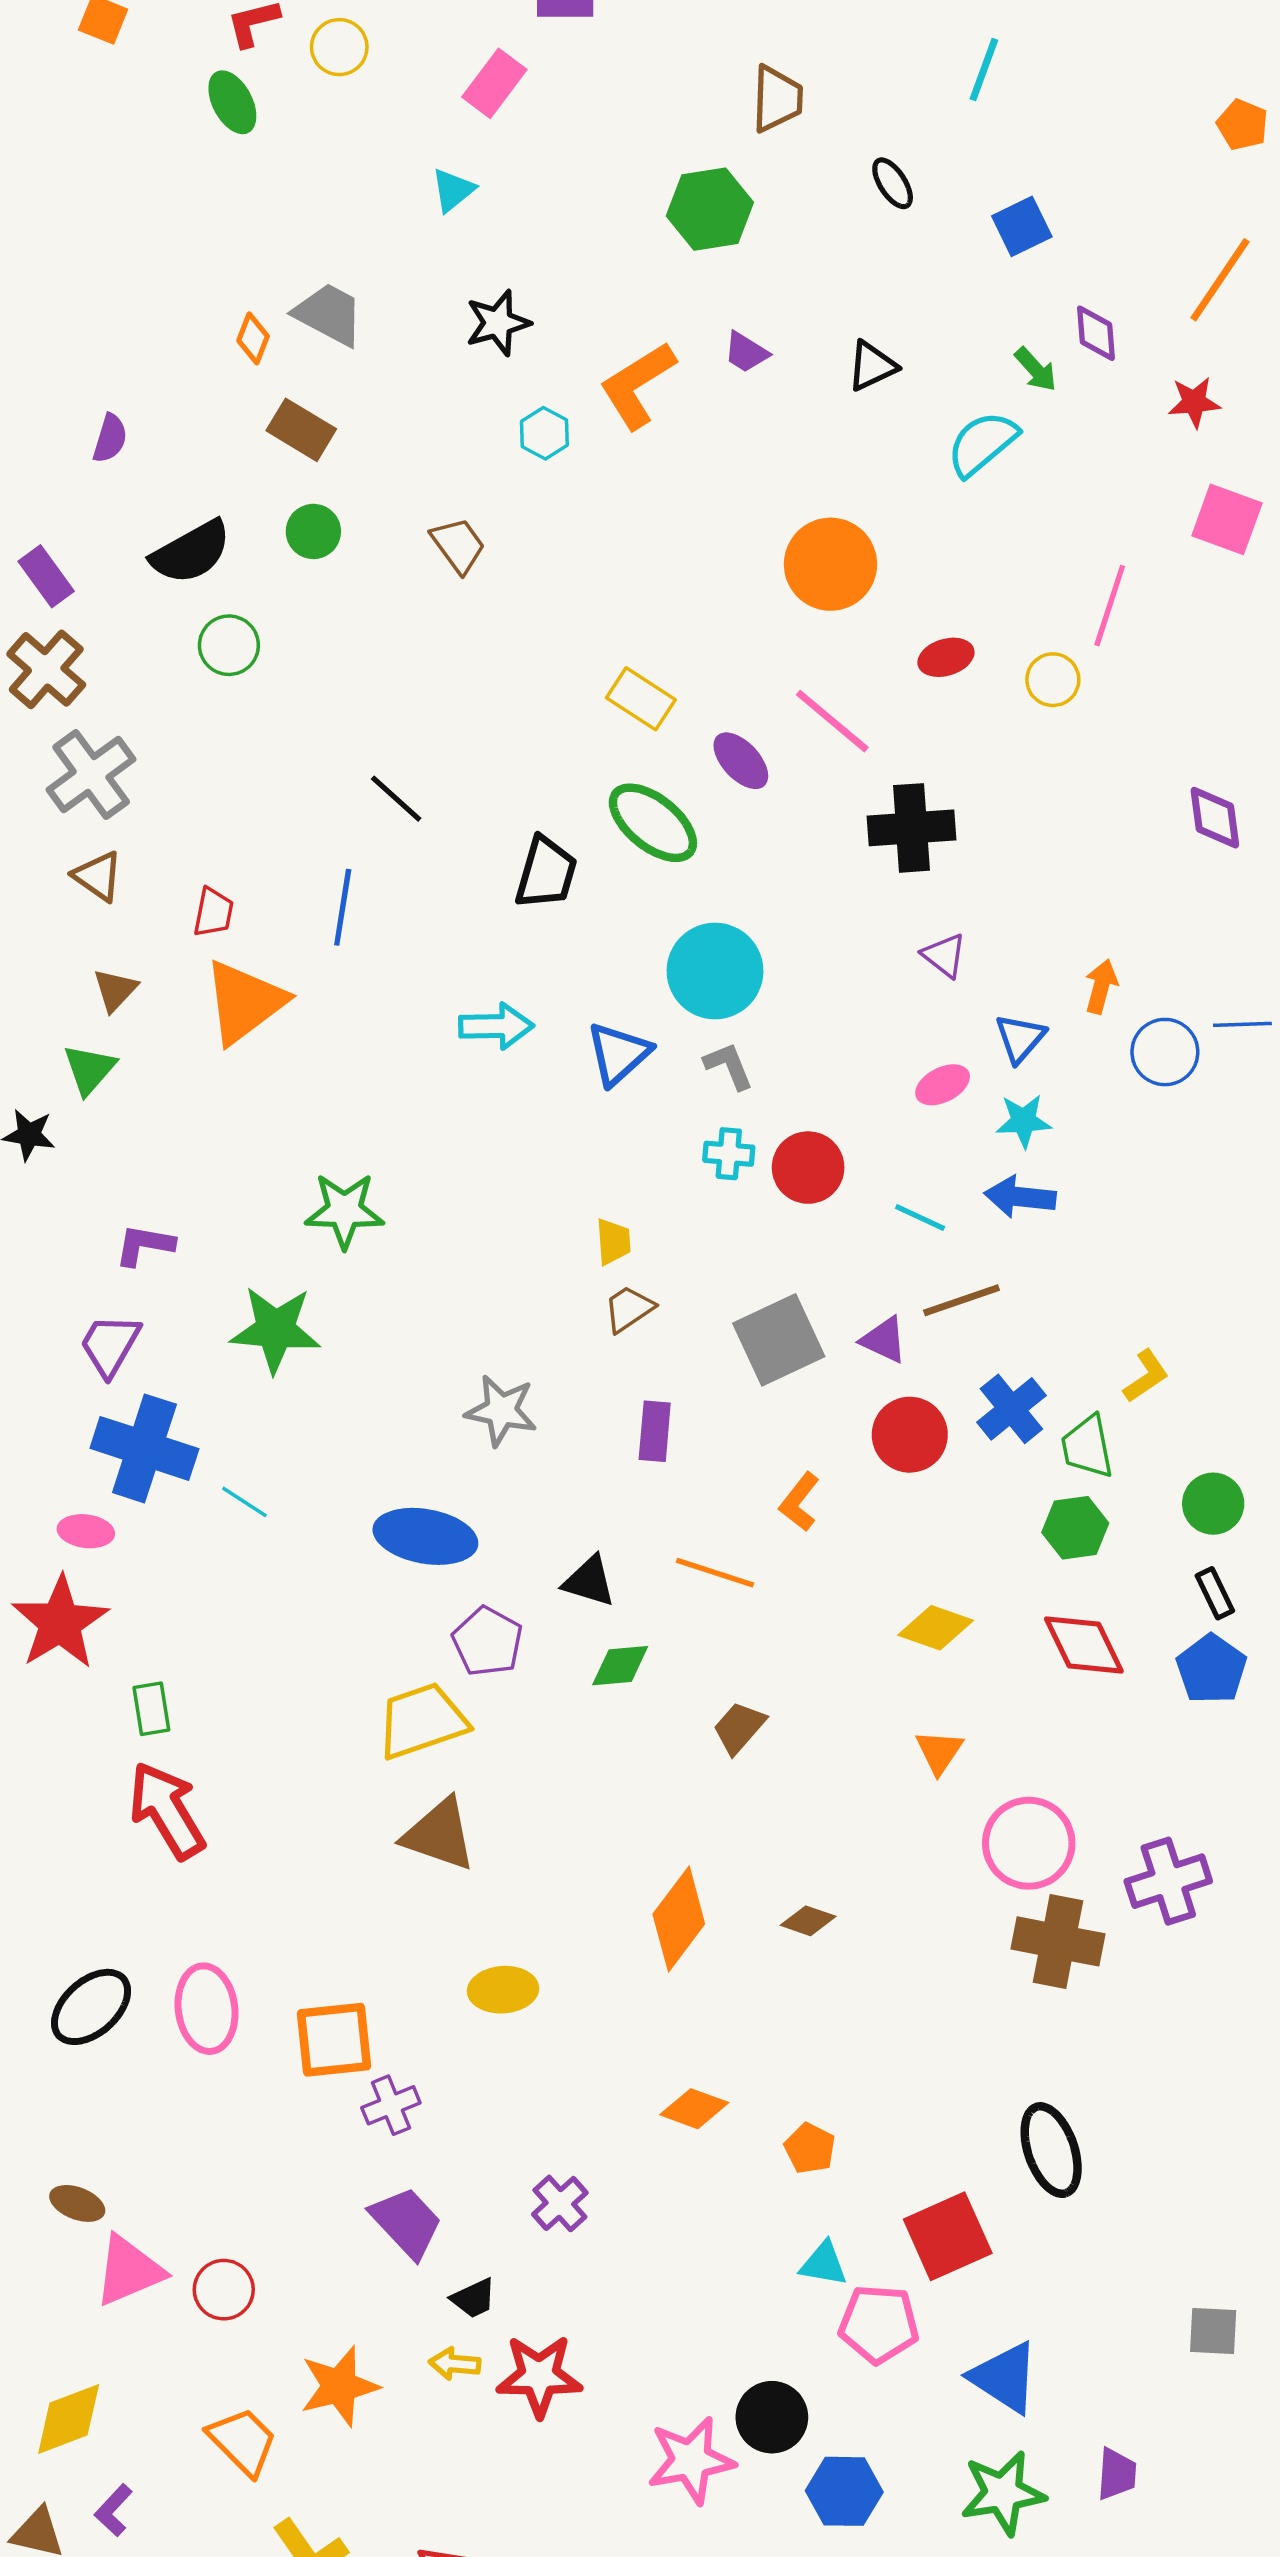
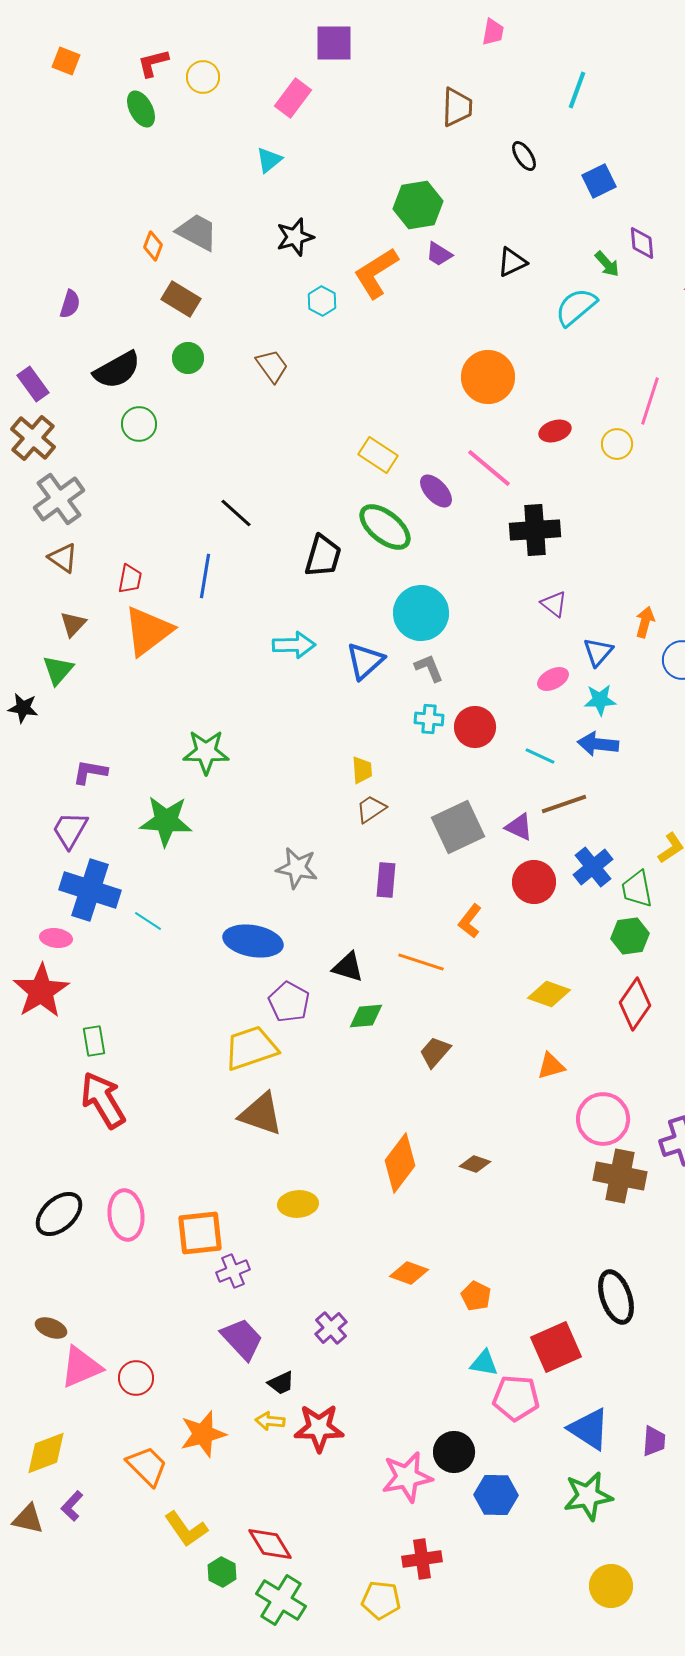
green hexagon: (710, 209) -> (418, 205), moved
red diamond: (1084, 1645) -> (635, 1004), turned 60
orange triangle: (939, 1752) -> (551, 1066), turned 40
purple trapezoid: (1117, 2474) -> (654, 1441), moved

